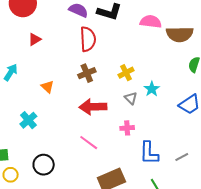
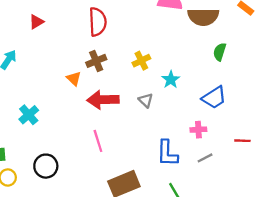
orange triangle: (47, 87) -> (74, 79), moved
gray triangle: (131, 98) -> (146, 100), moved
pink cross: (127, 128) -> (198, 130), moved
pink line: (89, 143) -> (98, 141), turned 36

